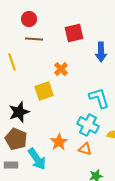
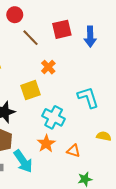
brown line: (34, 39) -> (30, 38), moved, turned 42
blue arrow: (101, 52) -> (90, 37), moved
cyan cross: (88, 125) -> (54, 117), moved

